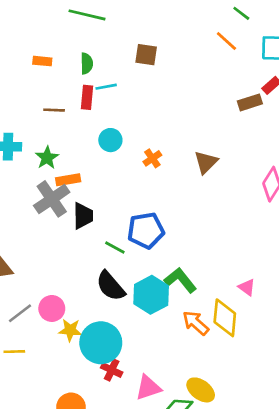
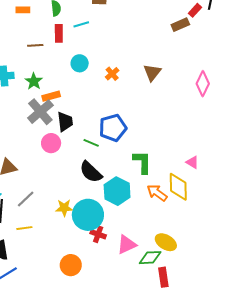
cyan line: (106, 87) -> (81, 24), moved
green L-shape: (180, 280) -> (142, 162), turned 45
cyan hexagon: (151, 295) -> (117, 191), moved
pink circle: (52, 308) -> (51, 143), moved

